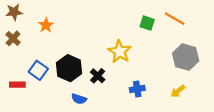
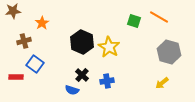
brown cross: (13, 38) -> (24, 41), moved, turned 32
black hexagon: (69, 68) -> (82, 42), moved
black cross: (98, 76) -> (82, 75), moved
blue cross: (137, 89) -> (107, 81), moved

